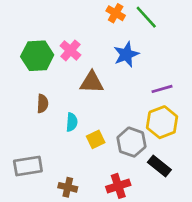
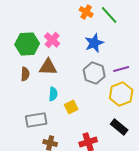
brown triangle: (92, 82) -> (48, 67), moved
brown semicircle: (43, 104) -> (25, 74), moved
gray hexagon: (132, 142) -> (94, 73), moved
gray rectangle: (28, 166) -> (36, 120), moved

